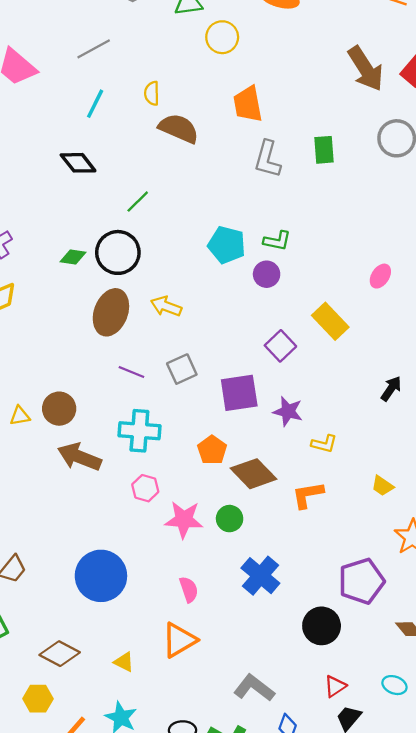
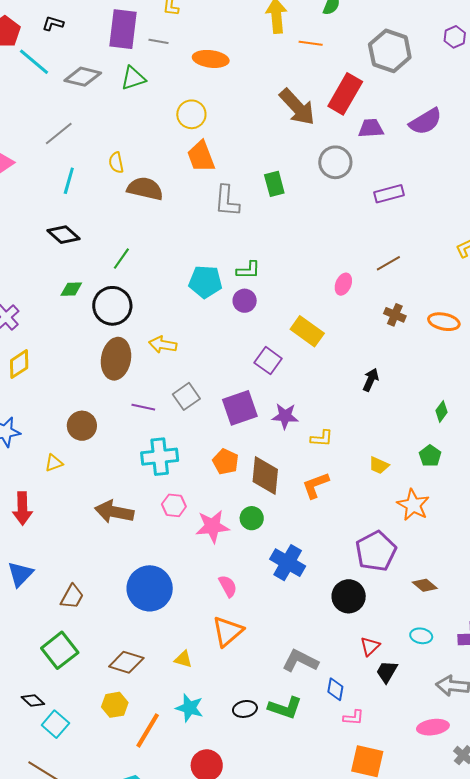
yellow circle: (222, 37) -> (191, 114), moved
green diamond: (73, 257) -> (71, 289), moved
brown circle: (59, 409) -> (82, 426), moved
brown arrow: (79, 457) -> (114, 512), moved
brown diamond: (254, 474) -> (265, 476), turned 60

